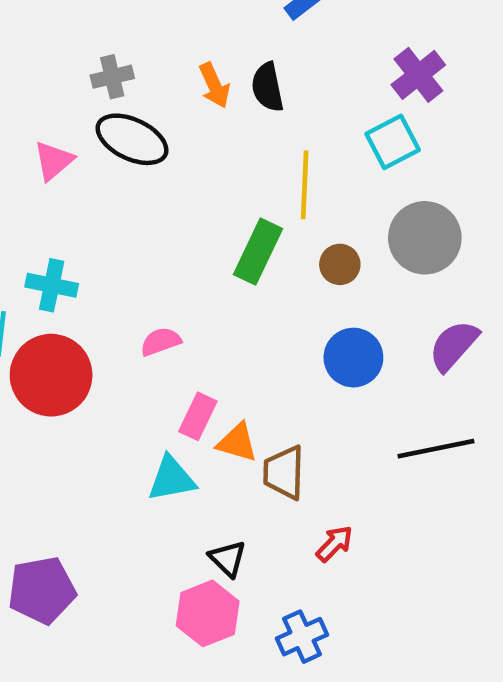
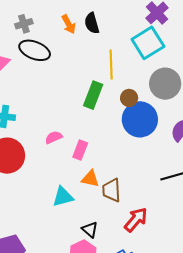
cyan square: (393, 142) -> (148, 43), size x1.4
blue circle: (353, 358) -> (140, 119), moved, size x1.4
pink rectangle: (198, 416) -> (80, 150), moved
red arrow: (334, 544) -> (136, 220), size x1.5

